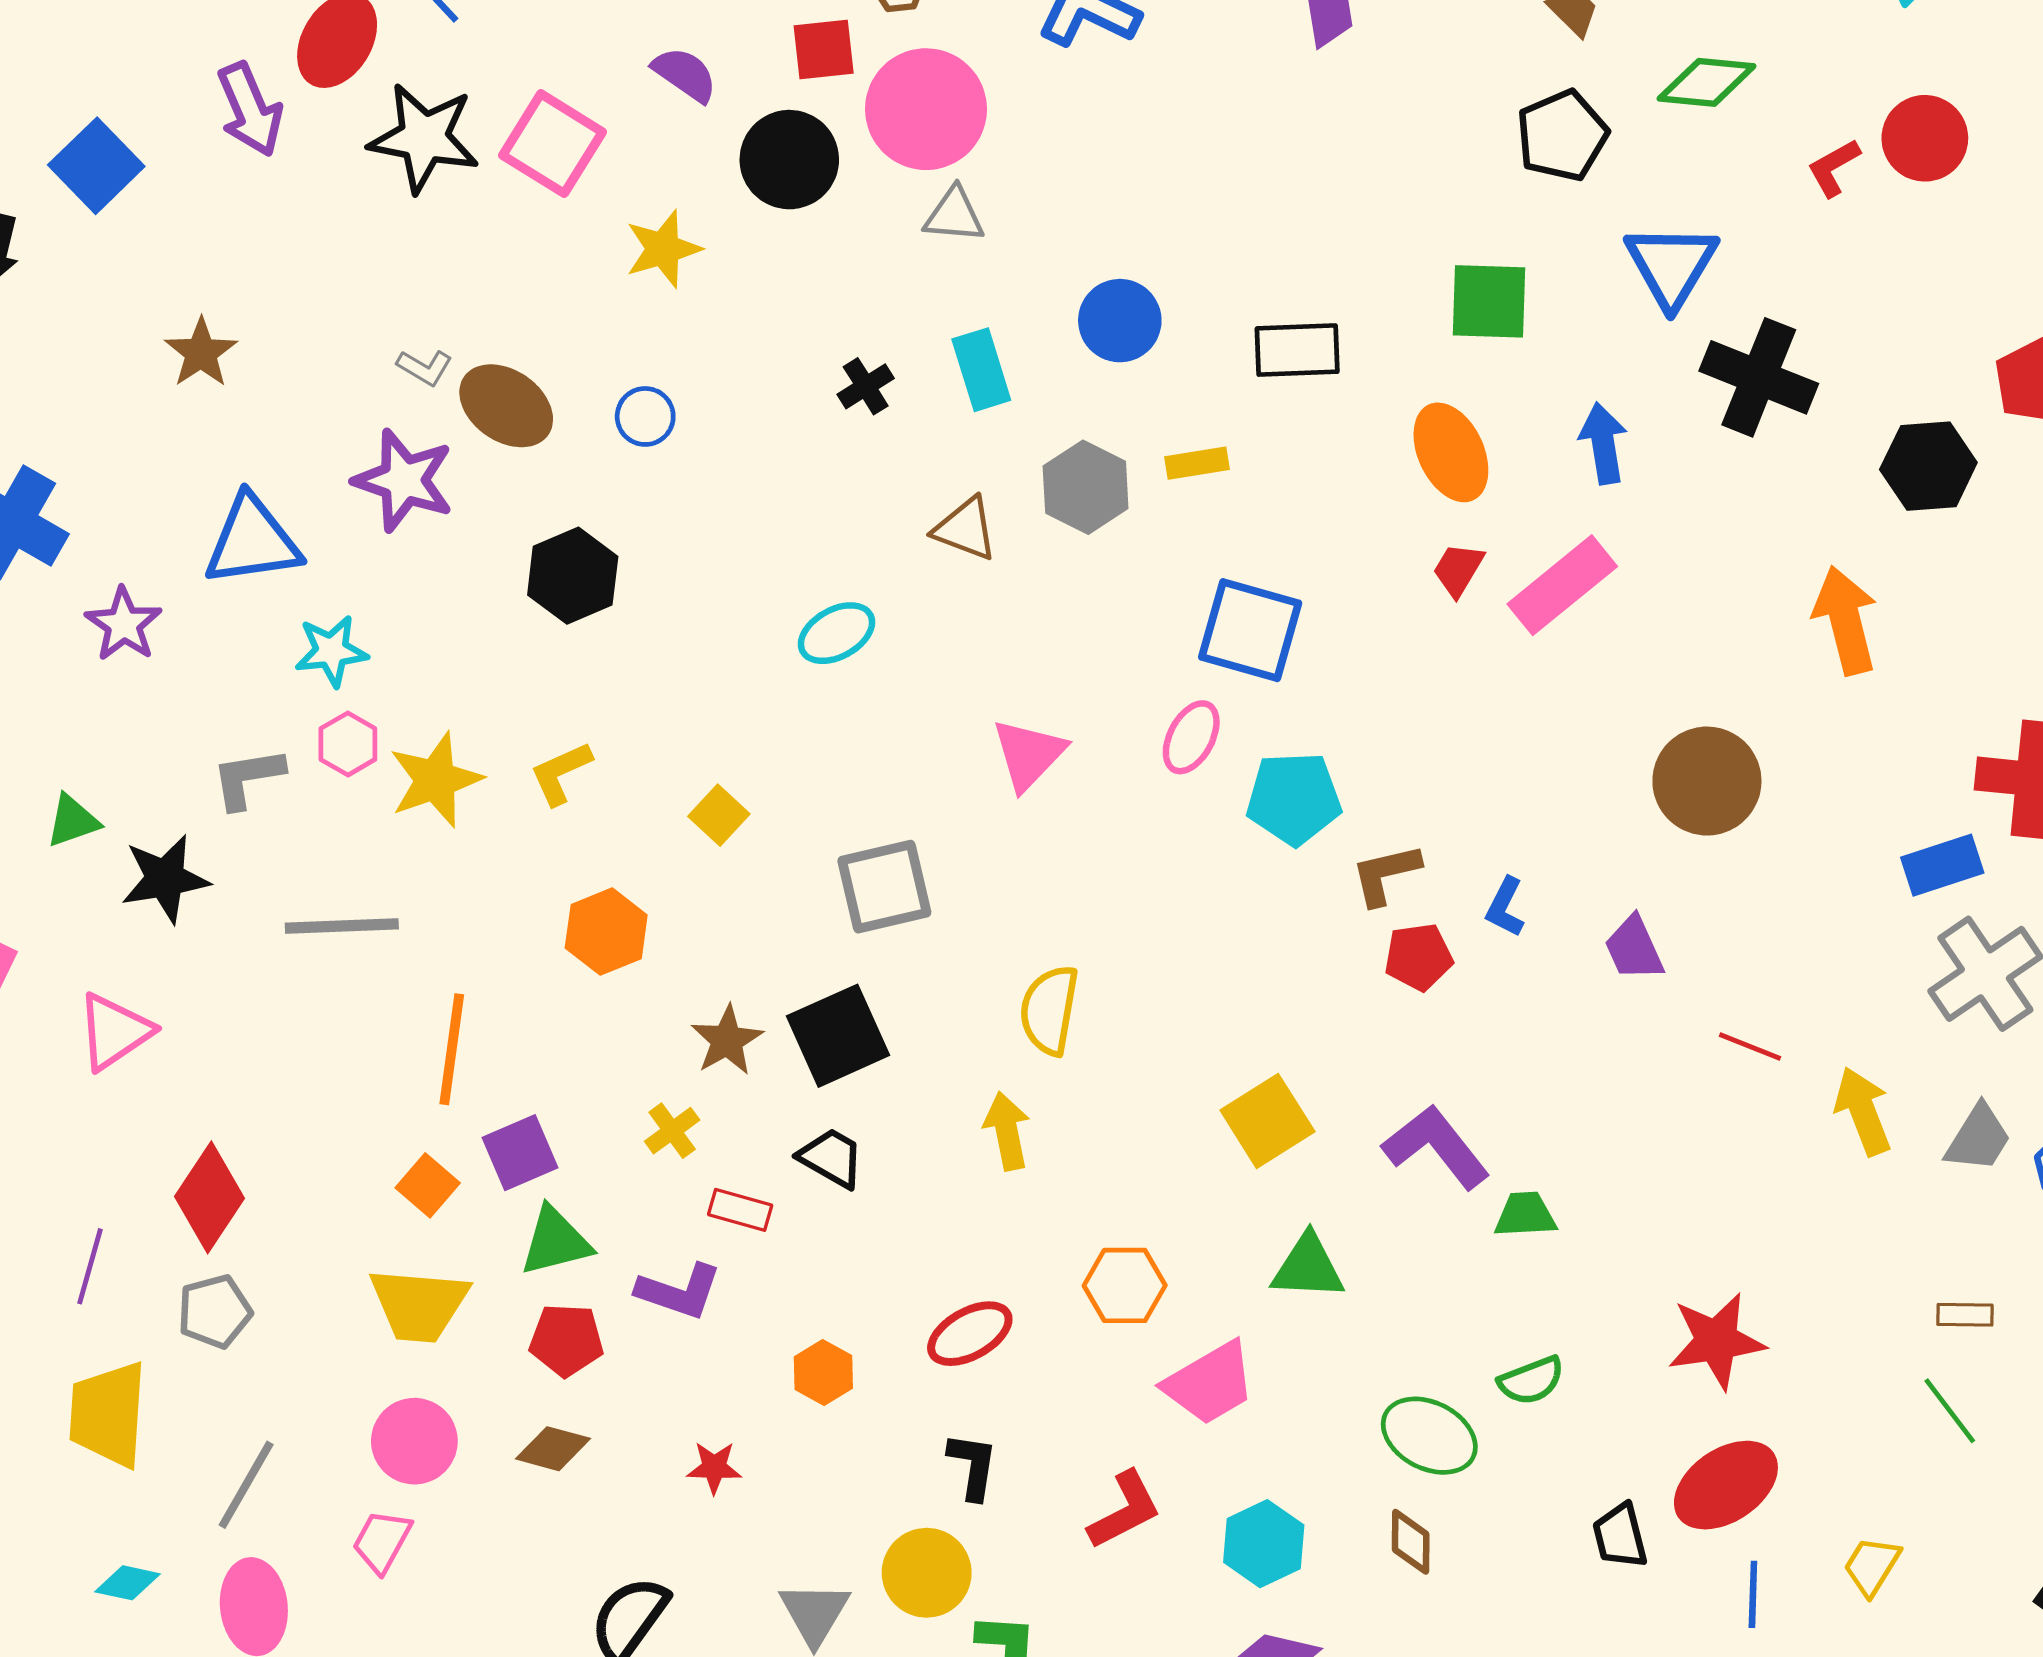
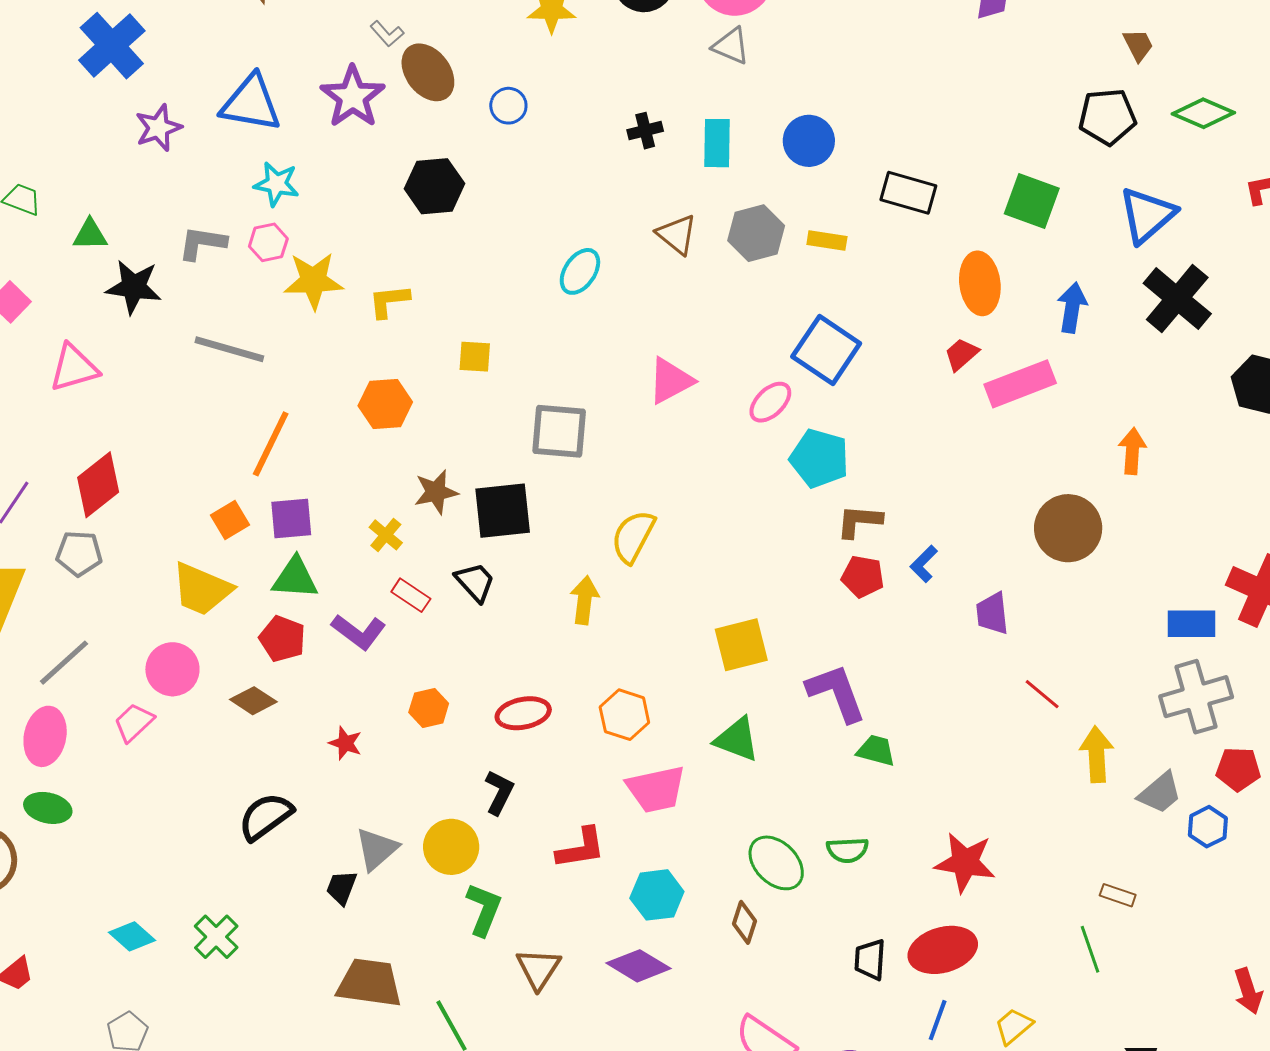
orange arrow: (1846, 620) -> (1132, 451), moved, size x0.7
cyan ellipse: (837, 633) -> (580, 271), turned -45
yellow square: (719, 815) -> (475, 357), turned 33
yellow cross: (672, 1131) -> (386, 535), turned -32

